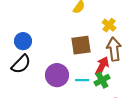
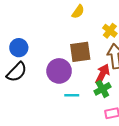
purple circle: (57, 75) -> (59, 71), moved
cyan line: (82, 80) -> (72, 95), moved

